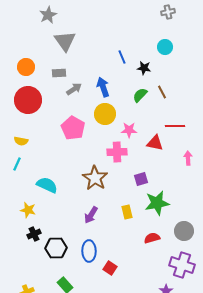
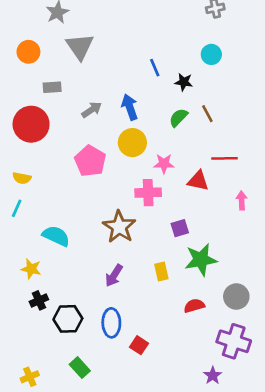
orange circle: (26, 67) -> (28, 52), moved
gray rectangle: (59, 73) -> (52, 87), moved

